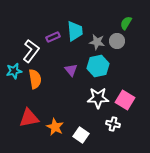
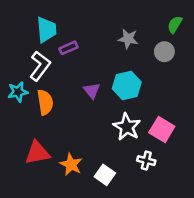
green semicircle: (126, 23) -> (175, 24), moved
cyan trapezoid: (75, 31) -> (46, 30), moved
gray circle: (117, 41) -> (164, 52), moved
gray star: (97, 42) -> (128, 39), moved
white star: (98, 98) -> (127, 127), turned 30

